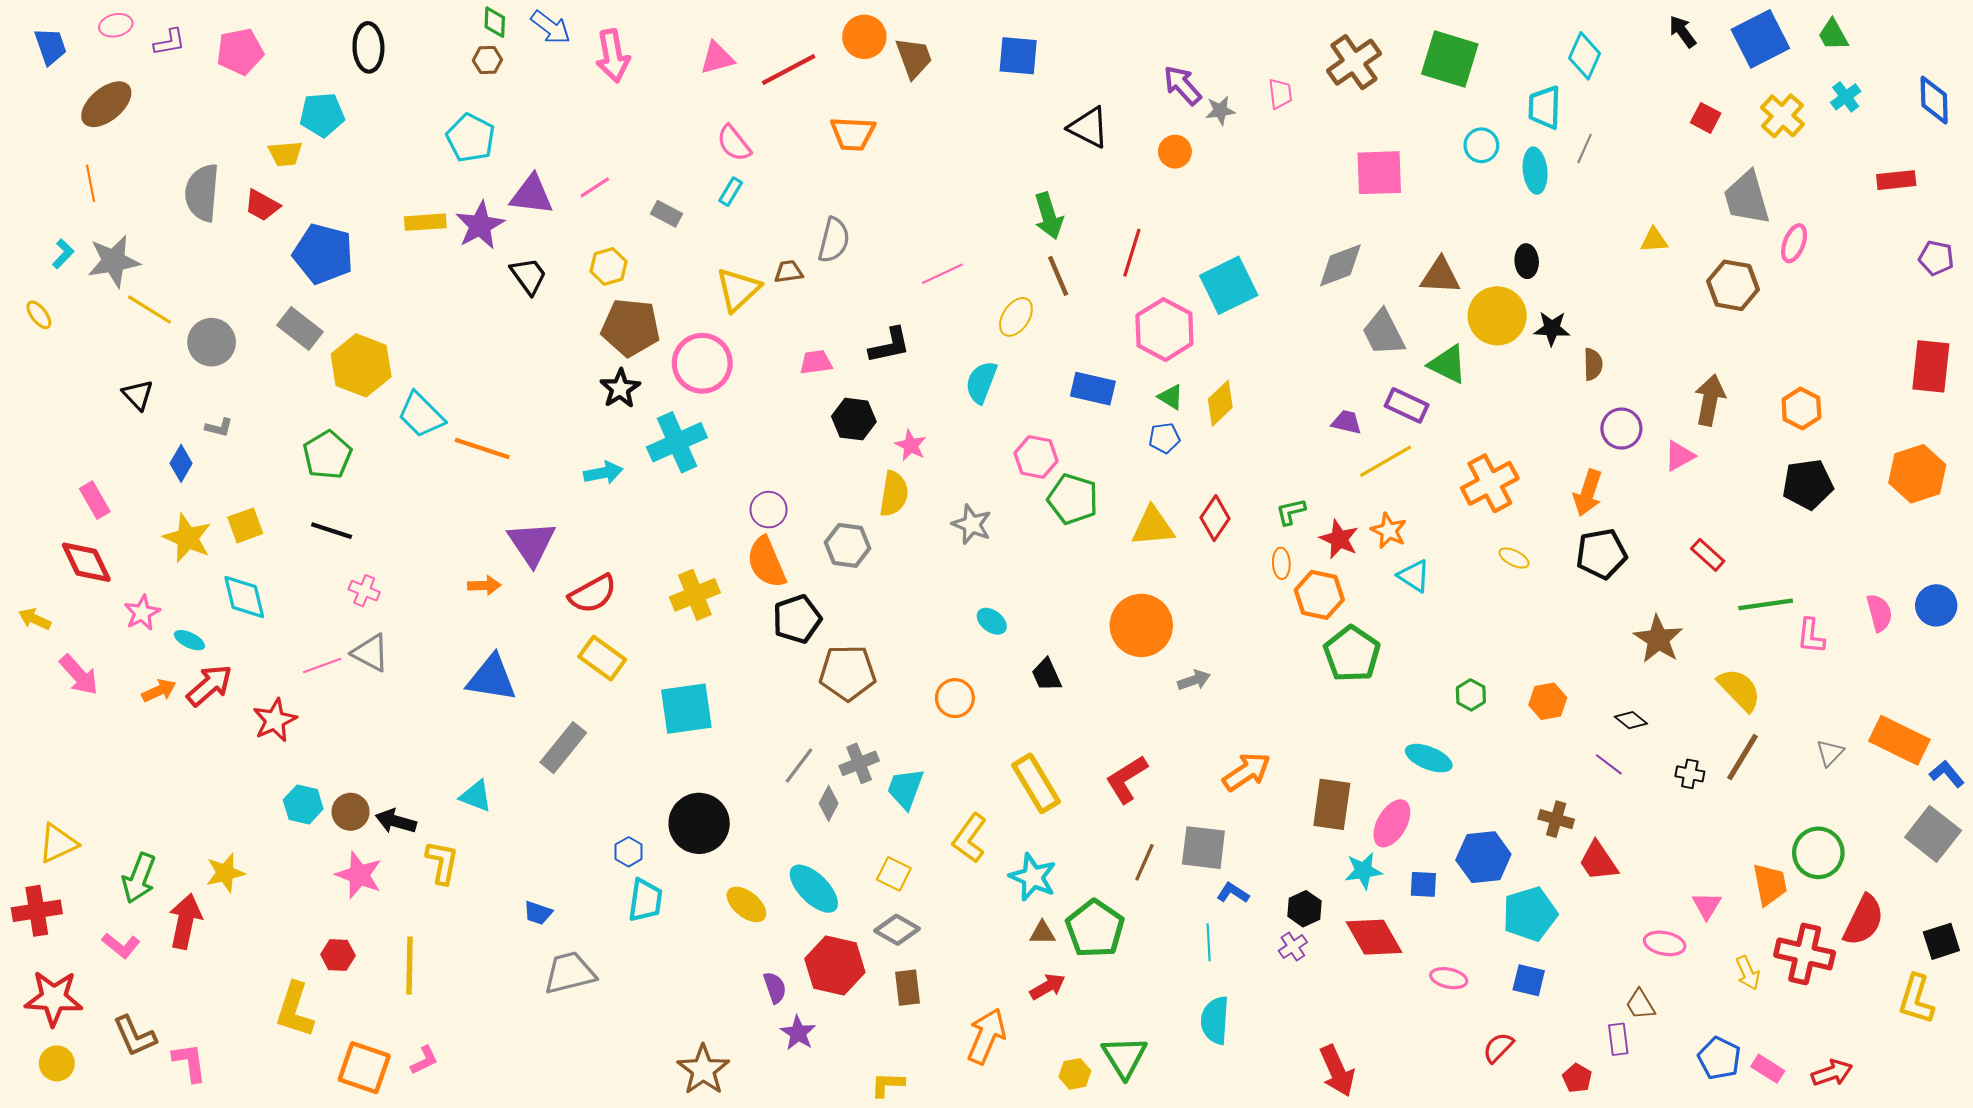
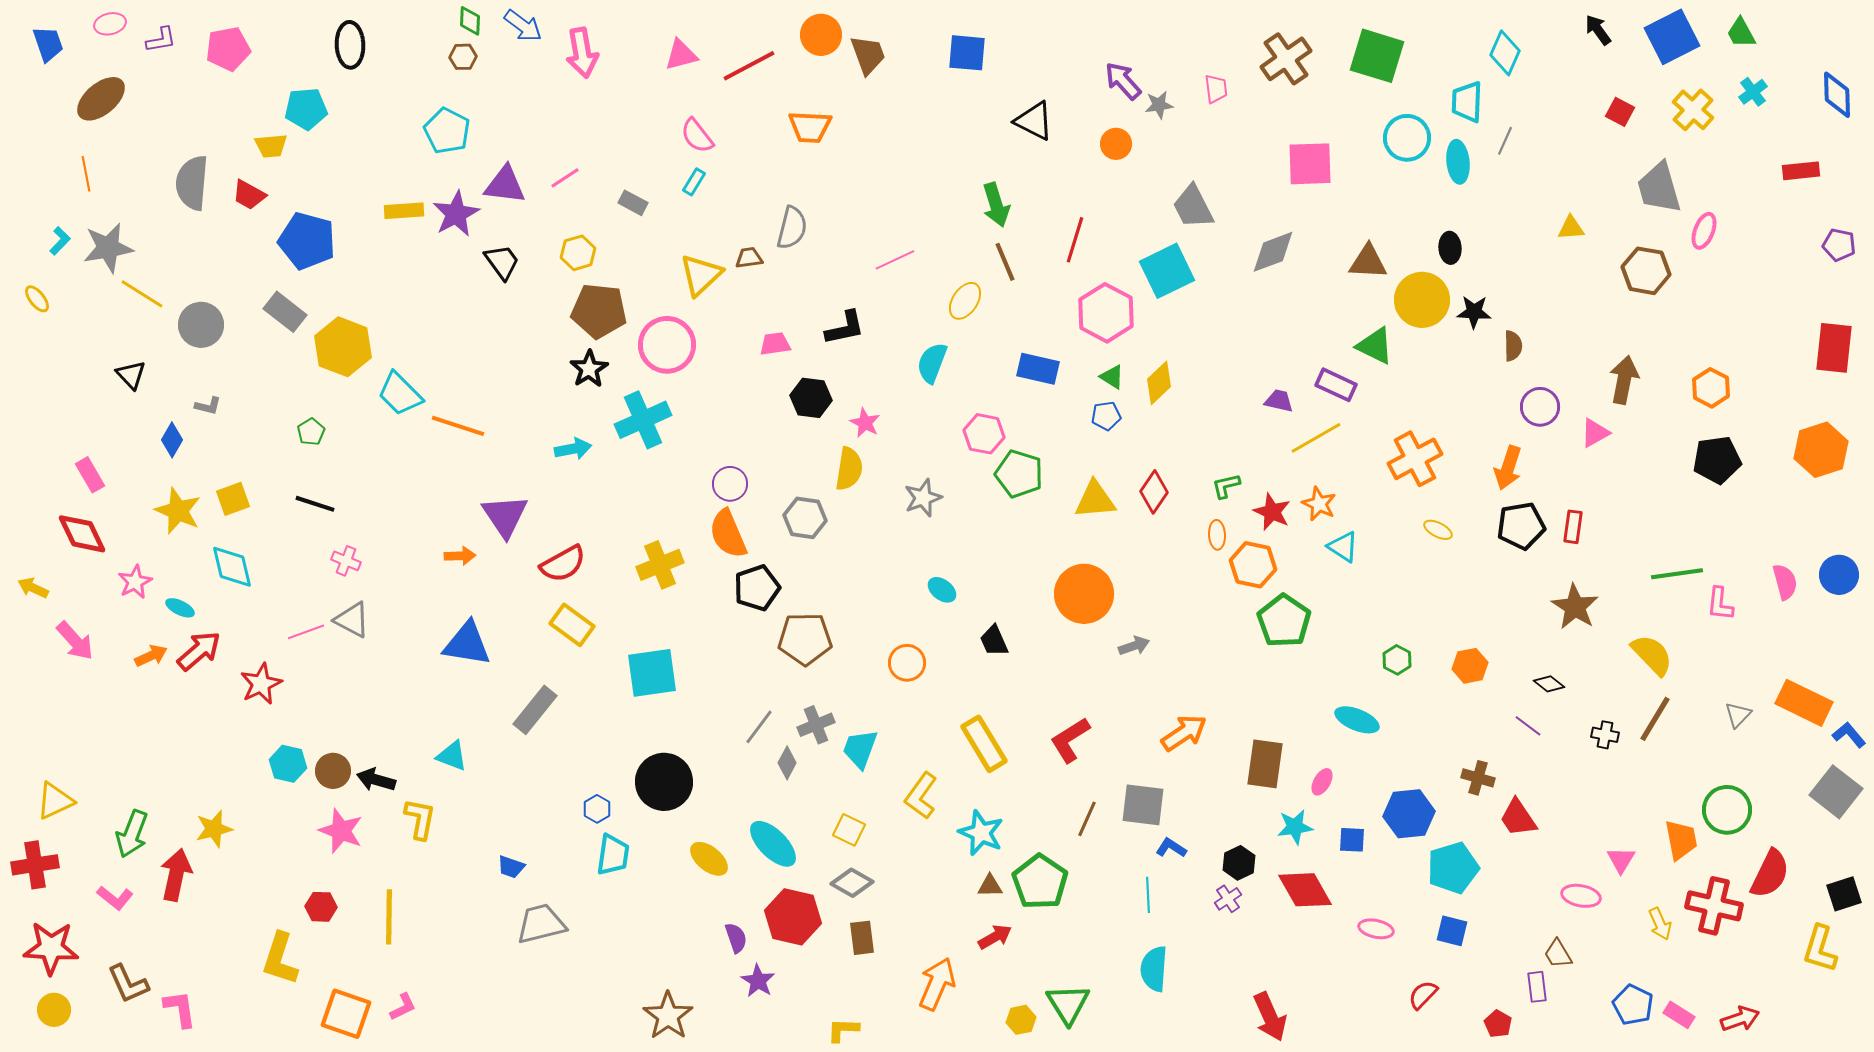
cyan circle: (1481, 145) -> (1407, 138), size x1.4
gray trapezoid: (1383, 333) -> (1193, 207), moved
green pentagon: (327, 455) -> (311, 432), size x0.6
gray star: (972, 524) -> (923, 498), turned 30
red rectangle: (1708, 555) -> (1573, 527), moved, turned 56
pink ellipse: (1392, 823) -> (1322, 782), size x0.6

